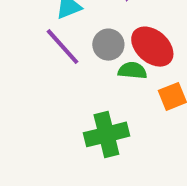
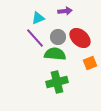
green semicircle: (132, 71) -> (55, 54), moved, size x1.5

